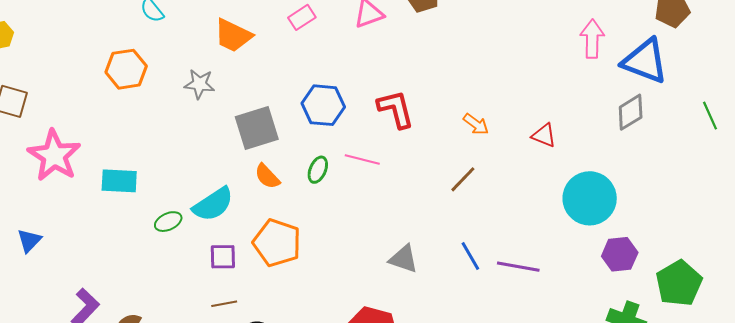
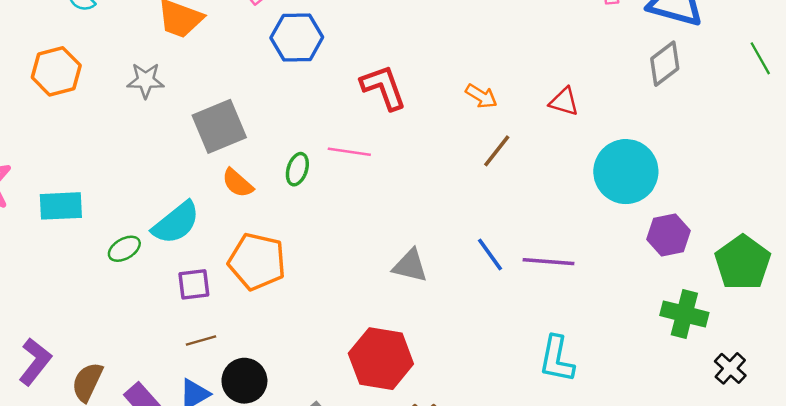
blue hexagon: (323, 105) -> (297, 38), moved
brown line: (463, 179) -> (497, 151), moved

